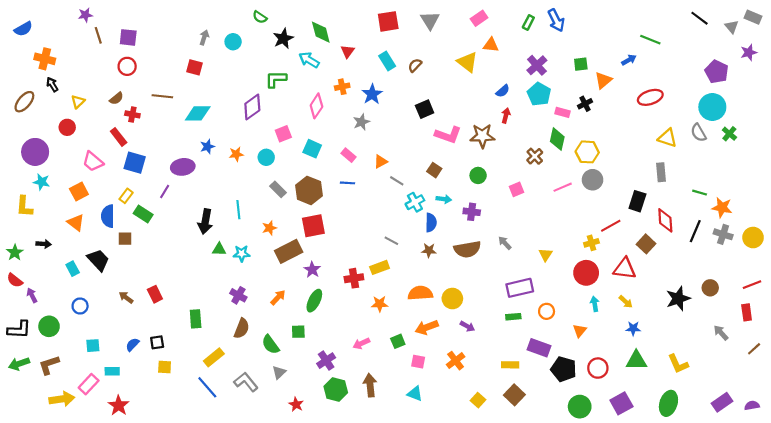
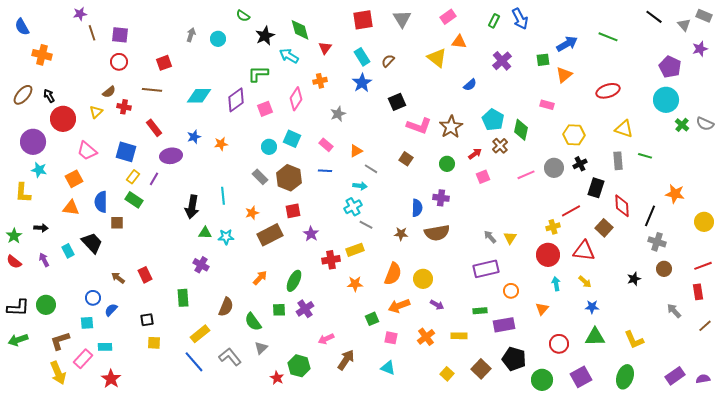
blue semicircle: (23, 29) -> (22, 27), turned 90
blue arrow: (629, 60) -> (567, 44), moved, size x1.5
red square: (195, 67) -> (164, 63), moved, turned -35
black arrow: (52, 85) -> (49, 96), moved
blue star: (372, 94) -> (362, 83), moved
cyan pentagon: (539, 94) -> (493, 120), moved
yellow triangle: (78, 102) -> (96, 112), moved
black cross: (585, 104) -> (580, 164), moved
pink rectangle: (563, 112) -> (547, 105), moved
cyan diamond: (198, 113) -> (199, 96), moved
red arrow: (506, 116) -> (475, 154), moved, turned 40
red circle: (67, 127) -> (63, 119), size x1.6
gray semicircle: (698, 133) -> (705, 124), moved, turned -36
pink square: (283, 134) -> (265, 109), moved
brown star: (482, 136) -> (451, 127), turned -30
red rectangle: (119, 137) -> (154, 128), moved
yellow hexagon: (587, 152) -> (574, 135), moved
cyan circle: (266, 157) -> (269, 147), moved
green line: (700, 193) -> (645, 156), moved
yellow rectangle: (126, 196) -> (133, 177), moved
cyan arrow: (444, 199) -> (360, 186), moved
cyan cross: (415, 202) -> (353, 207), moved
orange triangle: (76, 223) -> (71, 208), turned -30
blue semicircle: (431, 223) -> (417, 208), moved
red square: (313, 226) -> (293, 211), size x0.7
gray cross: (723, 234) -> (657, 242), moved
gray arrow: (505, 243) -> (490, 237), moved
purple star: (312, 270) -> (311, 234), moved
orange semicircle: (420, 293) -> (393, 274), turned 115
purple arrow: (32, 295) -> (44, 260), moved
purple cross: (238, 295) -> (201, 265), moved
black star: (678, 299) -> (634, 279), size x0.6
blue circle: (80, 306) -> (93, 298), moved
green rectangle: (513, 317) -> (480, 311), moved
pink arrow: (361, 343) -> (326, 339), moved
blue semicircle: (132, 345) -> (111, 310), moved
purple rectangle: (539, 348) -> (504, 325), turned -30
purple cross: (326, 361) -> (305, 309), moved
brown L-shape: (49, 365) -> (60, 341), moved
yellow rectangle: (510, 365) -> (459, 336), moved
black pentagon: (564, 369) -> (514, 359), moved
brown arrow: (370, 385) -> (346, 360), turned 40
green hexagon: (336, 389) -> (299, 366), moved
yellow arrow: (62, 399) -> (58, 373), turned 75

